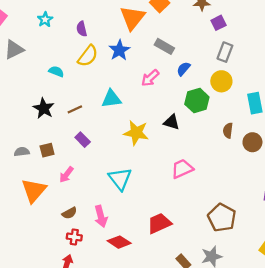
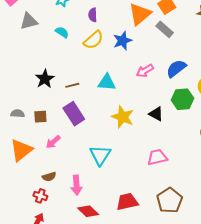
gray rectangle: (164, 46) -> (165, 29), moved
blue semicircle: (183, 69) -> (176, 69), size x1.5
cyan semicircle: (56, 72) -> (62, 32), moved
purple rectangle: (83, 140) -> (74, 114), size x1.6
brown pentagon: (222, 218) -> (169, 200), moved
red cross: (74, 237) -> (40, 196), moved

